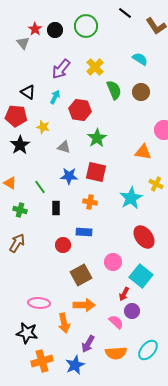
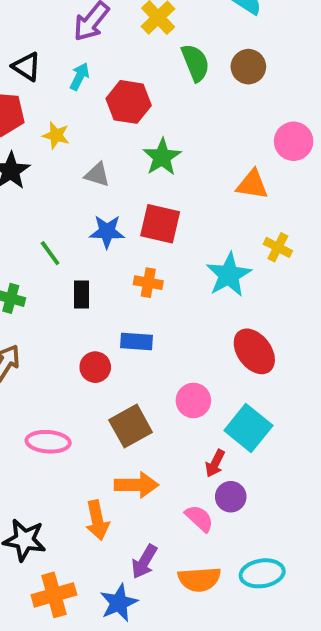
pink ellipse: (39, 303) -> (48, 442), moved
cyan ellipse: (148, 350) -> (262, 573), turned 40

